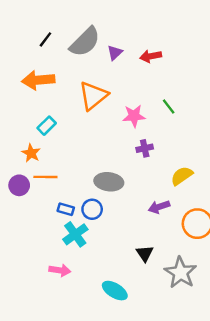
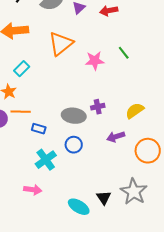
purple cross: (145, 148) -> (98, 107), moved
blue rectangle: (66, 209) -> (39, 129), moved
blue circle: (92, 209) -> (74, 145), moved
black triangle: (145, 253) -> (104, 198), moved

